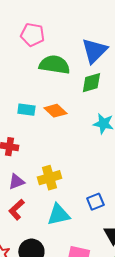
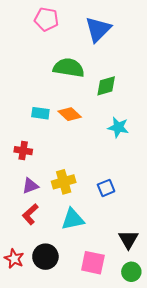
pink pentagon: (32, 35) -> (46, 19), moved
blue triangle: (94, 51) -> (98, 29), moved
blue square: (95, 202) -> (106, 188), moved

